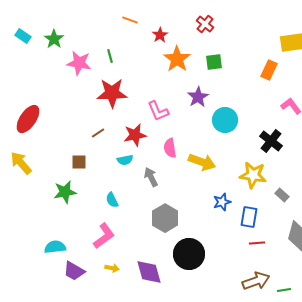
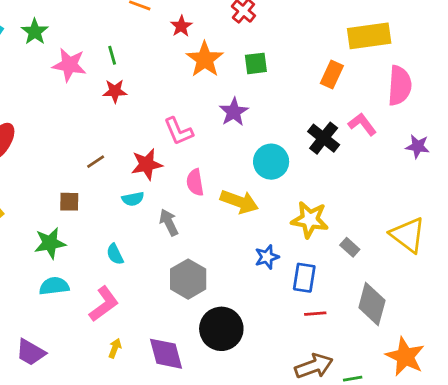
red star: (112, 93) -> (115, 91), moved, size x0.6
cyan circle: (225, 120) -> (271, 162), moved
black cross: (271, 141) -> (324, 138), moved
cyan semicircle: (55, 247) -> (54, 286), moved
yellow arrow: (112, 268) -> (115, 348), turned -80
purple trapezoid: (74, 271) -> (31, 352), moved

